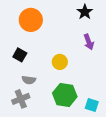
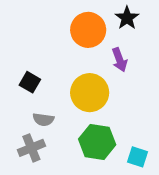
orange circle: (31, 20) -> (88, 30), moved
purple arrow: (89, 42) -> (120, 60), moved
yellow circle: (60, 62) -> (90, 93), size x1.6

